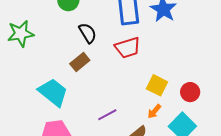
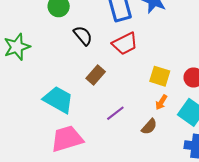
brown rectangle: (80, 62) -> (96, 75), moved

